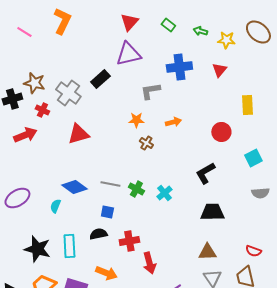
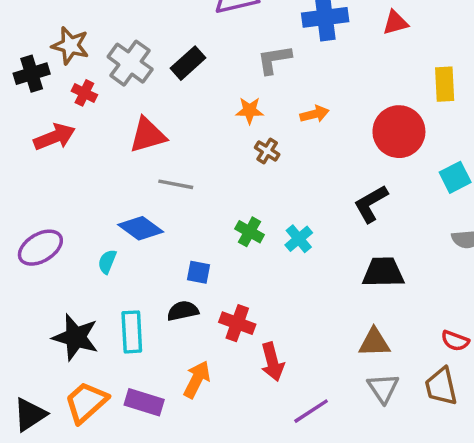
red triangle: (219, 70) -> (395, 23), turned 35
black rectangle: (100, 79) -> (188, 63), moved
red circle: (221, 132) -> (399, 132), size x1.5
gray line: (110, 184) -> (176, 184), moved
red cross: (129, 241) -> (237, 323), turned 30
orange arrow: (106, 273) -> (197, 379), turned -85

